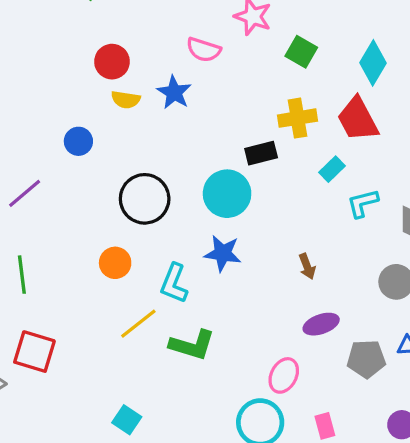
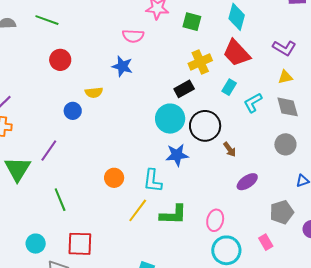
red circle: (112, 62) -> (60, 60), moved
yellow semicircle: (126, 100) -> (94, 92), moved
black circle: (145, 199) -> (205, 126), moved
gray pentagon: (366, 359) -> (282, 212), moved
pink ellipse: (284, 375) -> (215, 220), moved

